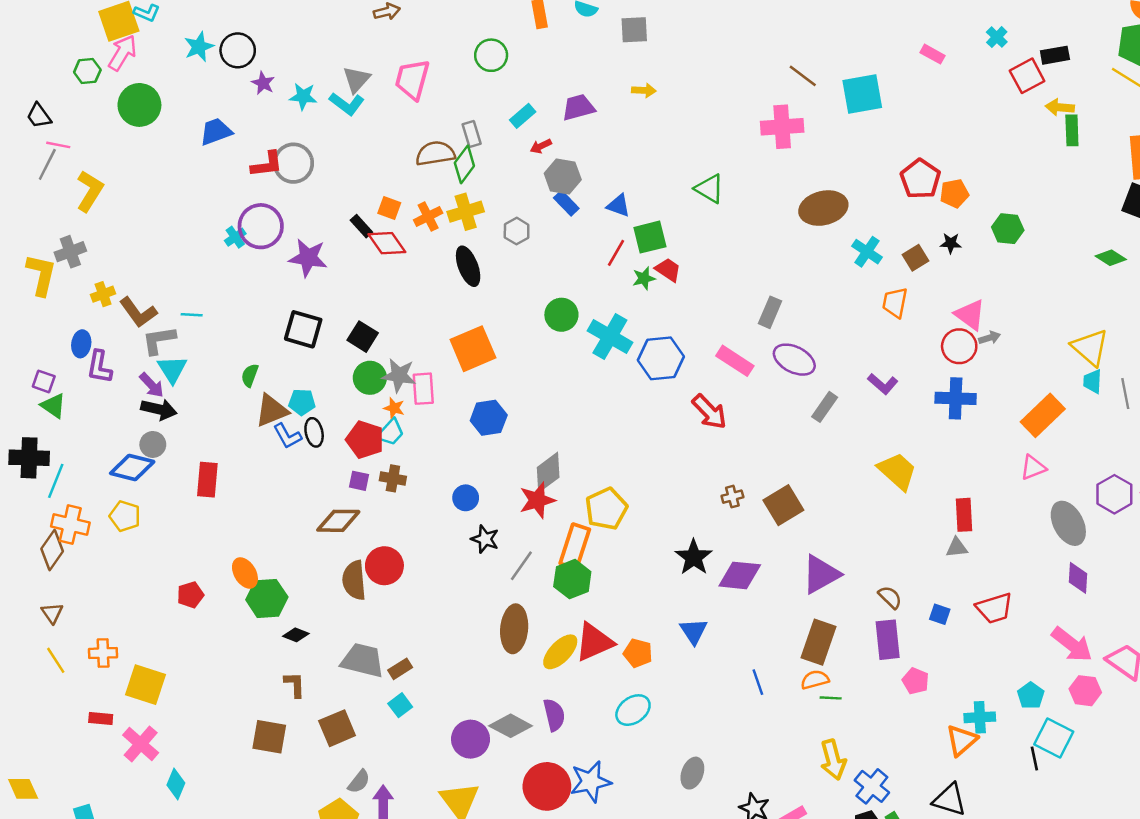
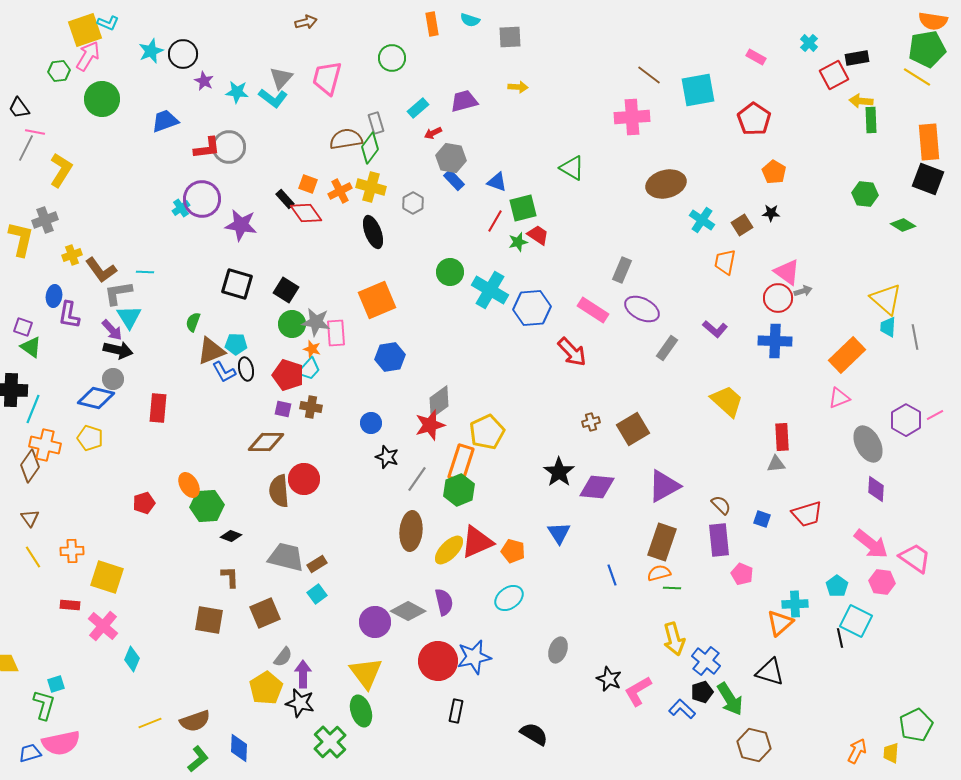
red pentagon: (920, 179) -> (754, 119), moved
orange pentagon: (954, 193) -> (774, 172), turned -30
yellow cross: (466, 212) -> (371, 187), turned 32
green hexagon: (1008, 229) -> (865, 194), moved

